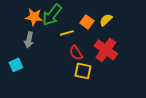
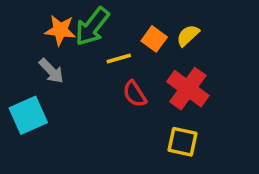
gray arrow: (29, 40) -> (51, 71), turned -56
cyan square: (16, 65) -> (28, 115), size x1.5
yellow square: (83, 71) -> (183, 142), moved

